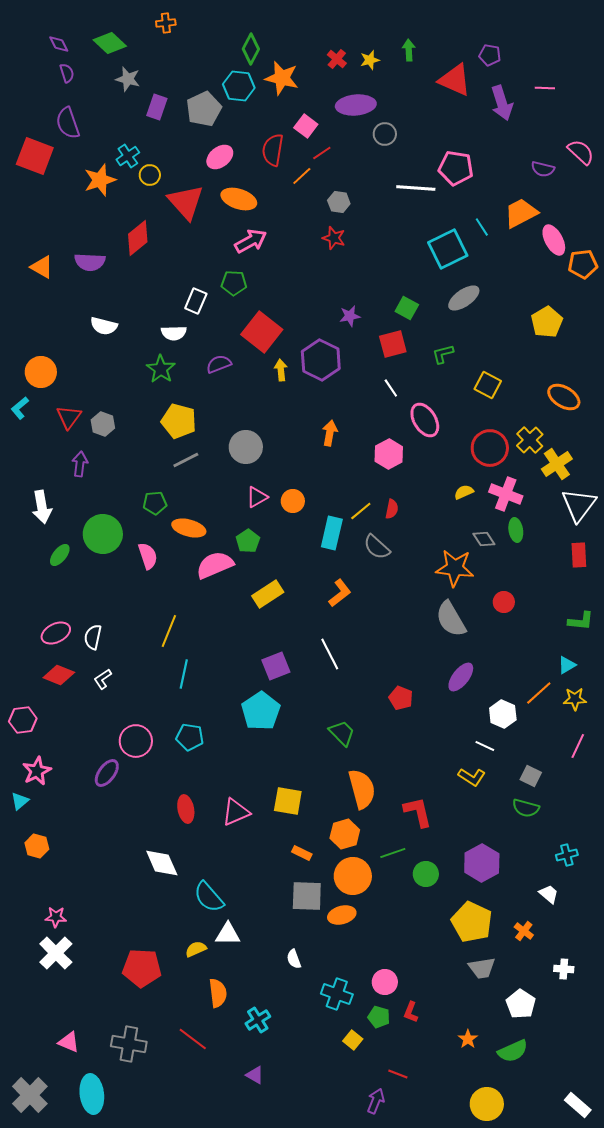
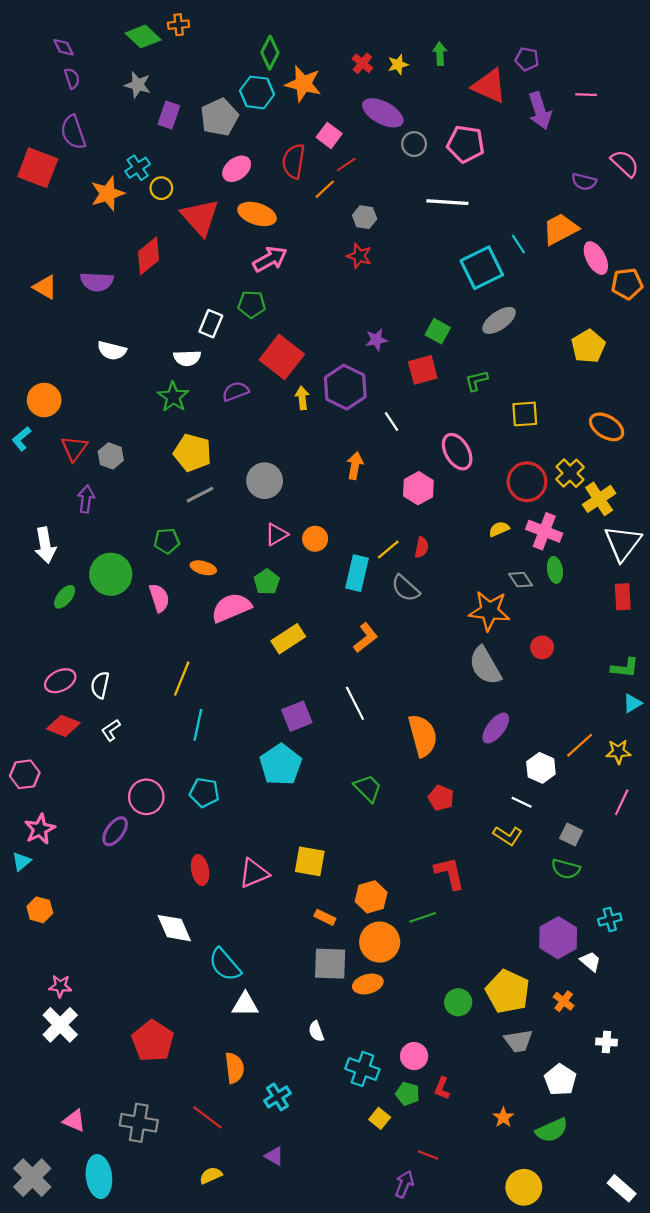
green diamond: (110, 43) -> (143, 36), moved
purple ellipse: (356, 105) -> (383, 113), turned 33
pink pentagon: (456, 168) -> (466, 144), moved
yellow square: (488, 385) -> (525, 414), turned -32
white line: (391, 388) -> (391, 422), moved
orange ellipse: (189, 528) -> (203, 568), size x0.7
cyan triangle: (567, 665) -> (632, 703), moved
red pentagon: (401, 698) -> (441, 798), moved
orange semicircle: (362, 789) -> (423, 736), moved
purple hexagon: (482, 863) -> (558, 938), moved
green circle: (426, 874) -> (458, 1002), moved
yellow semicircle: (196, 949) -> (211, 1175), moved
red pentagon: (142, 968) -> (153, 1041), turned 30

